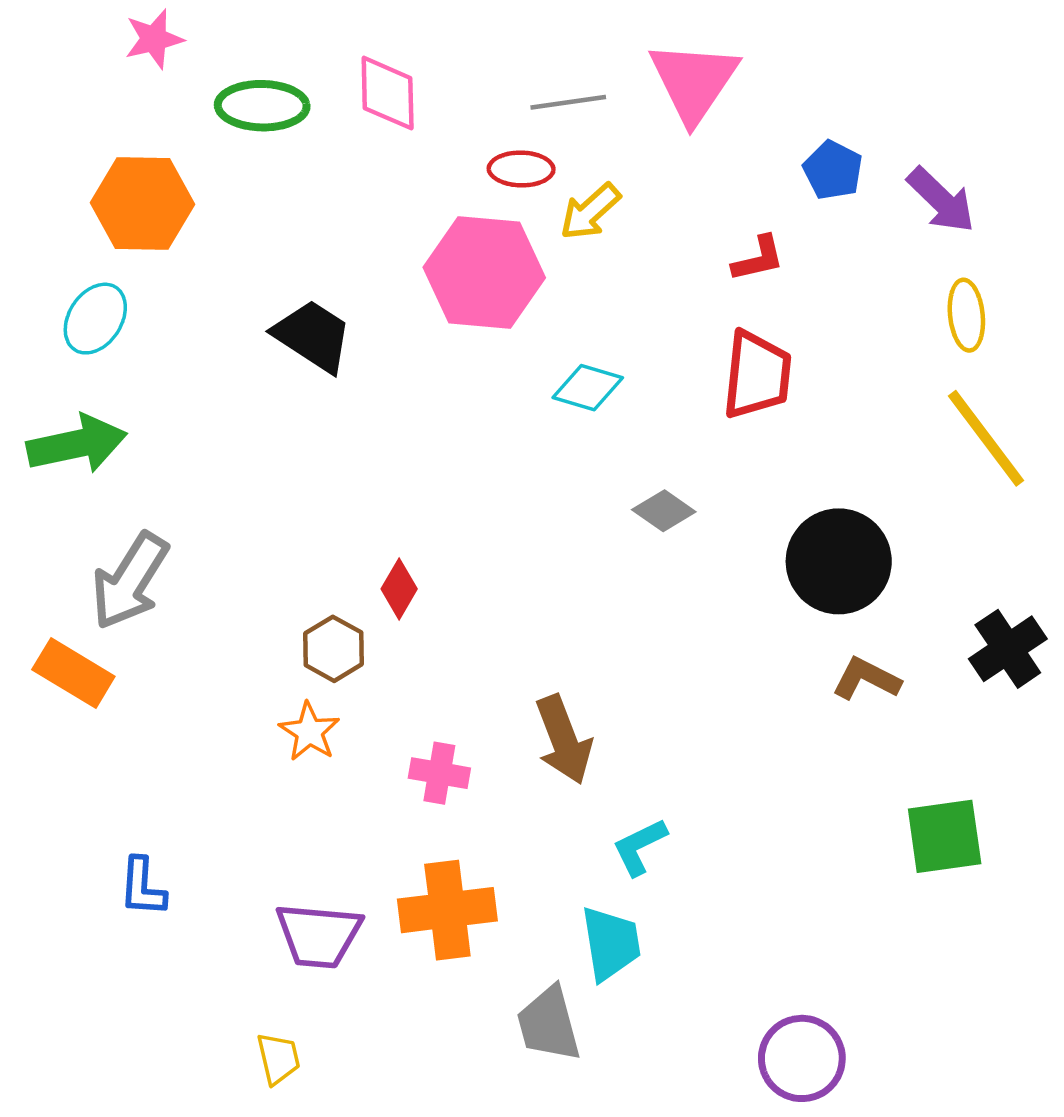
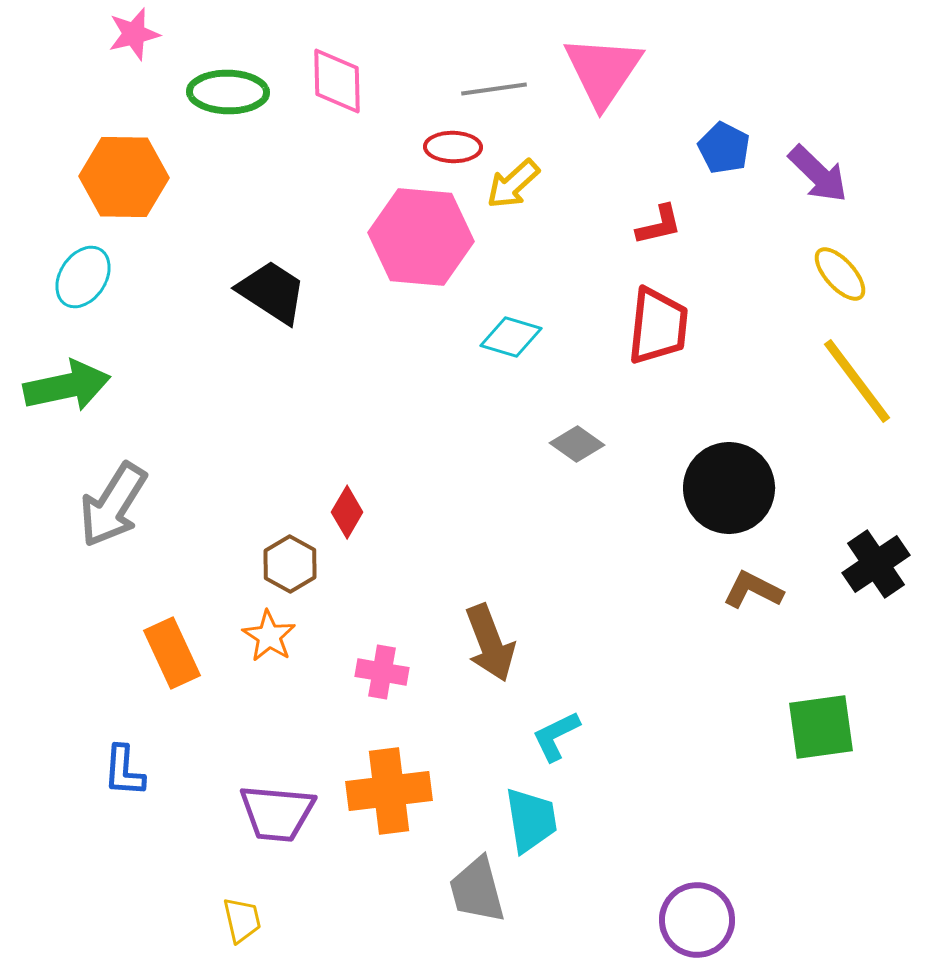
yellow ellipse: (966, 315) -> (840, 274), turned -36
orange rectangle: (73, 673) -> (172, 653), moved, turned 34

